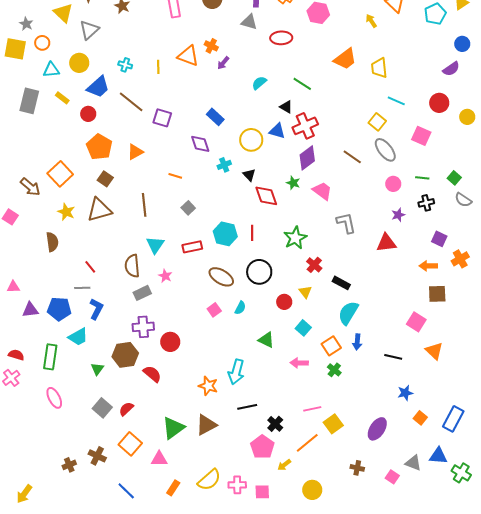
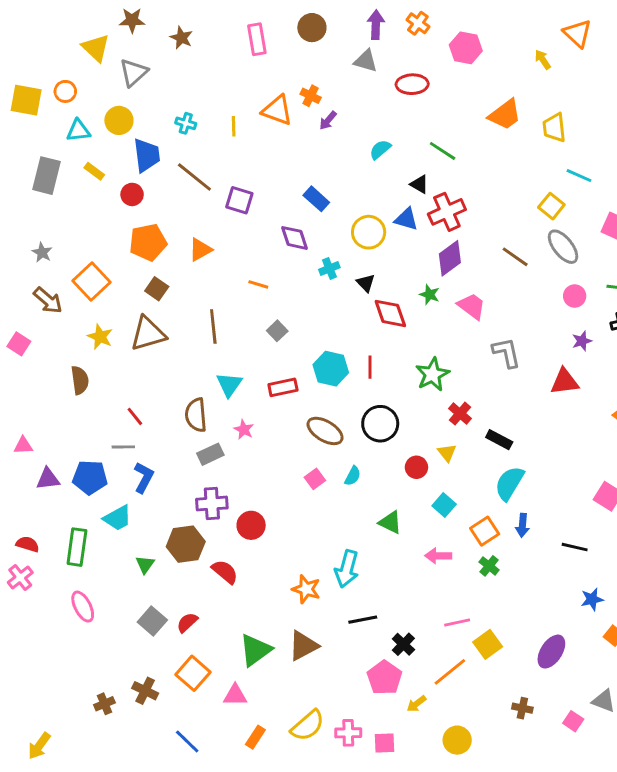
gray star: (26, 24) -> (42, 252), moved
blue trapezoid: (98, 87) -> (147, 155), turned -55
orange pentagon: (99, 147) -> (148, 242), turned 30

